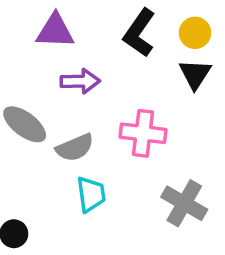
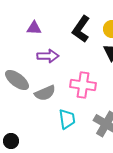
purple triangle: (55, 31) -> (34, 28), size x0.7
cyan trapezoid: (91, 194) -> (67, 119), moved

